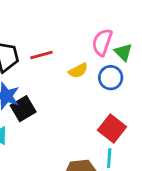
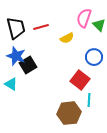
blue circle: (111, 78) -> (94, 57), moved
red square: (112, 128) -> (80, 80), moved

